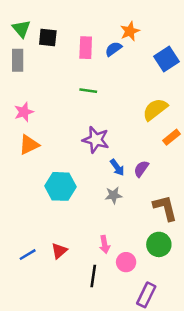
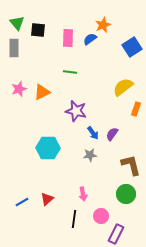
orange rectangle: (171, 137) -> (136, 109), turned -32
orange triangle: (29, 145) -> (42, 92), moved
pink circle: (126, 262) -> (101, 216), moved

